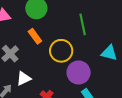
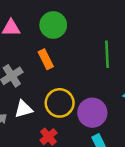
yellow circle: (61, 51) -> (60, 103), moved

